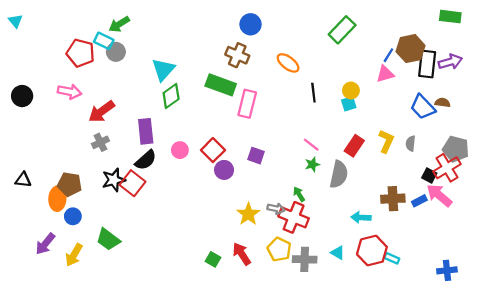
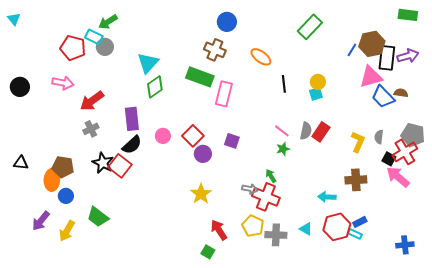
pink triangle: (385, 74) -> (371, 77), moved, size x1.4
yellow L-shape: (386, 141) -> (358, 142), moved
gray semicircle: (411, 143) -> (379, 137), moved
gray semicircle: (339, 174) -> (306, 131), moved, size x0.7
black star: (114, 180) -> (103, 163), turned -30
blue rectangle: (419, 201) -> (360, 222), moved
yellow star: (248, 214) -> (201, 194), moved
green square: (213, 259) -> (208, 252), moved

